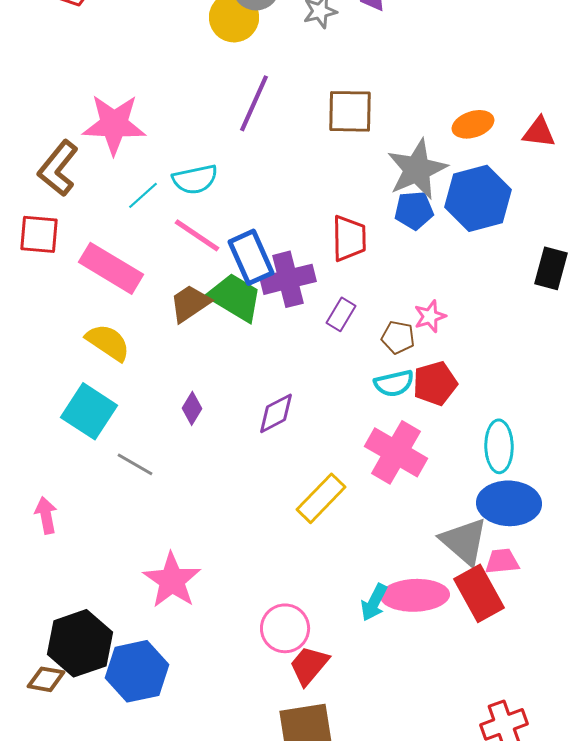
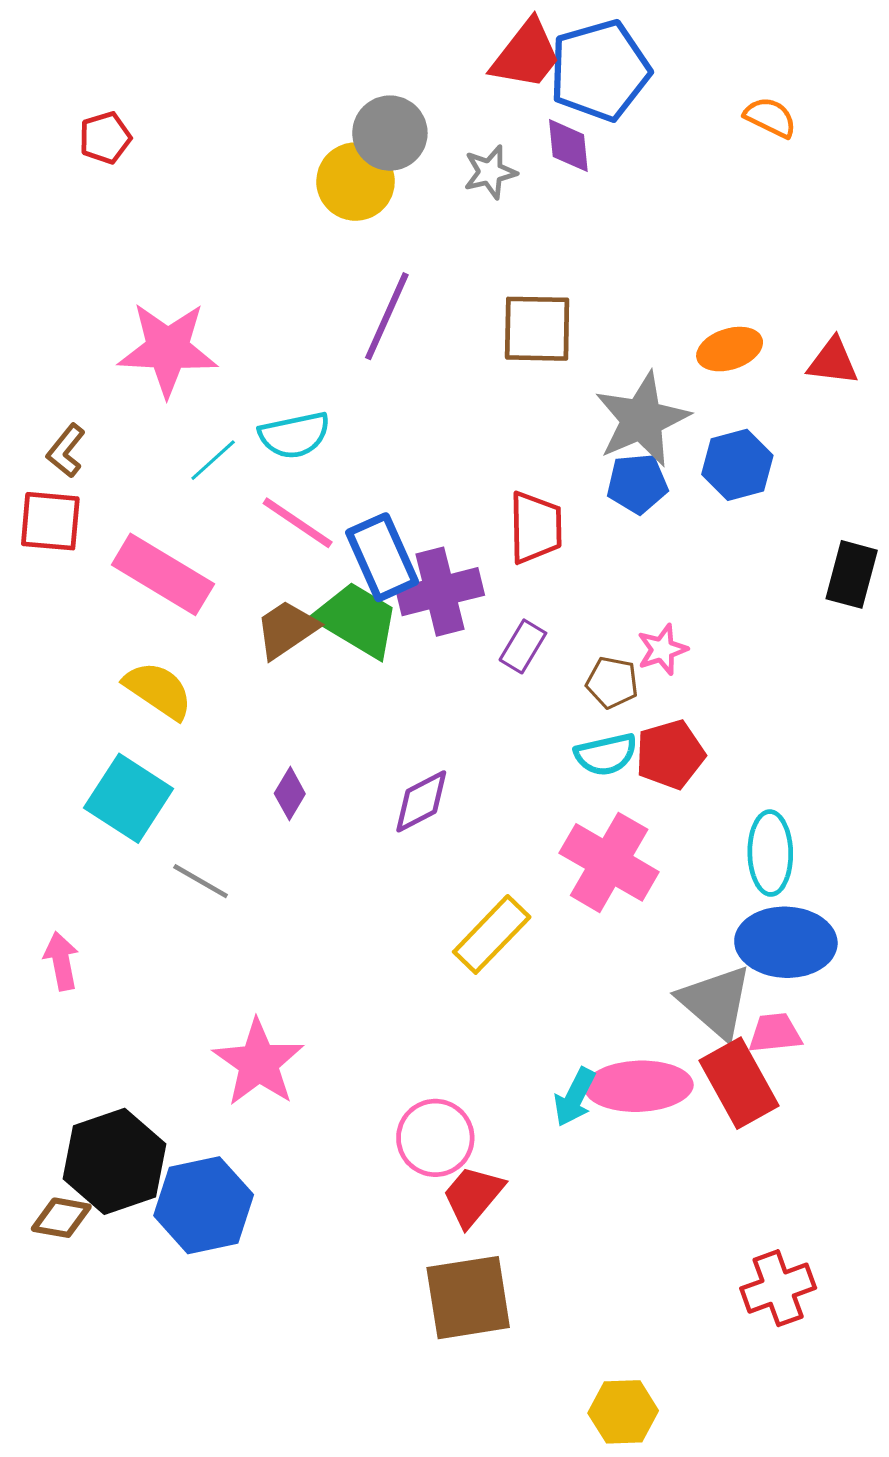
brown L-shape: (58, 168) -> (66, 451), moved, size x0.6
blue hexagon: (478, 198) -> (737, 465), size x0.7

